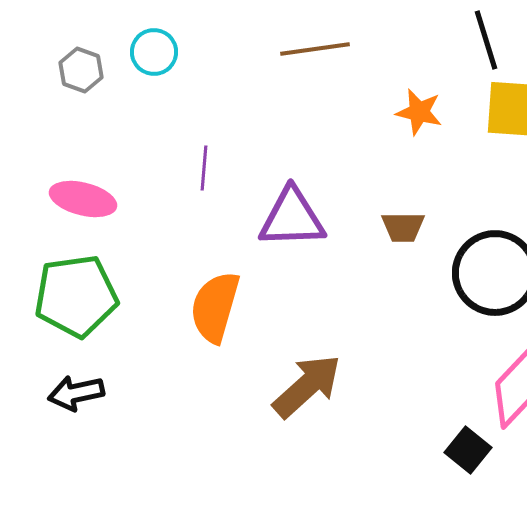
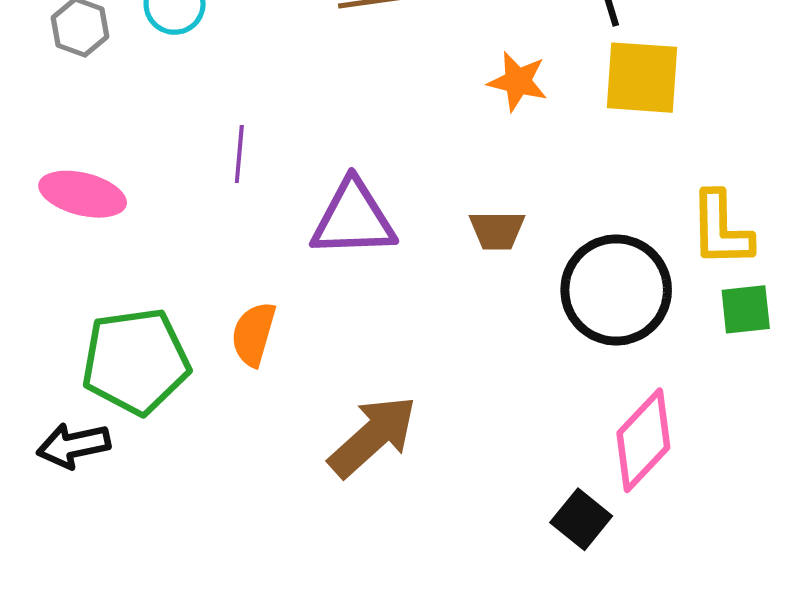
green pentagon: (76, 296) -> (136, 361), moved
orange semicircle: (215, 307) -> (254, 334), size x0.7

